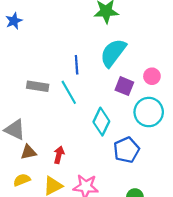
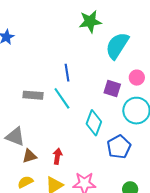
cyan semicircle: (113, 53) -> (117, 46), moved

